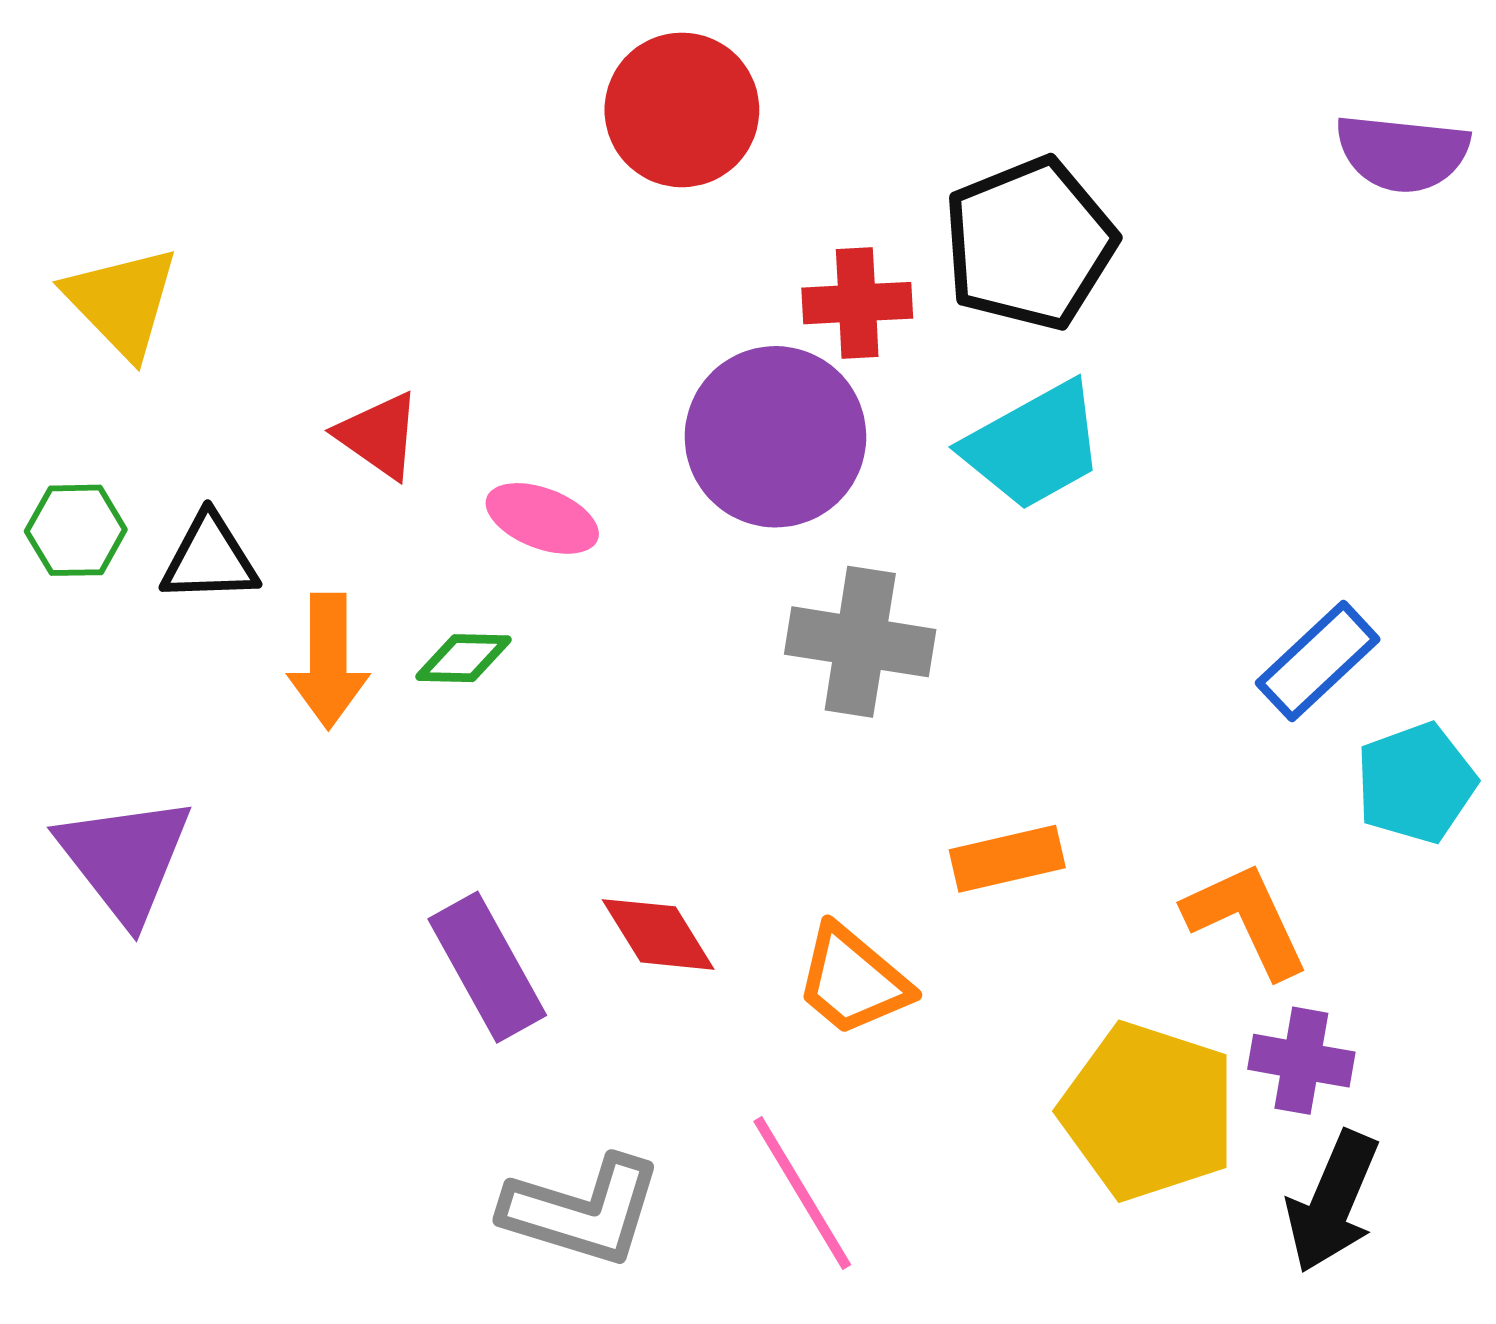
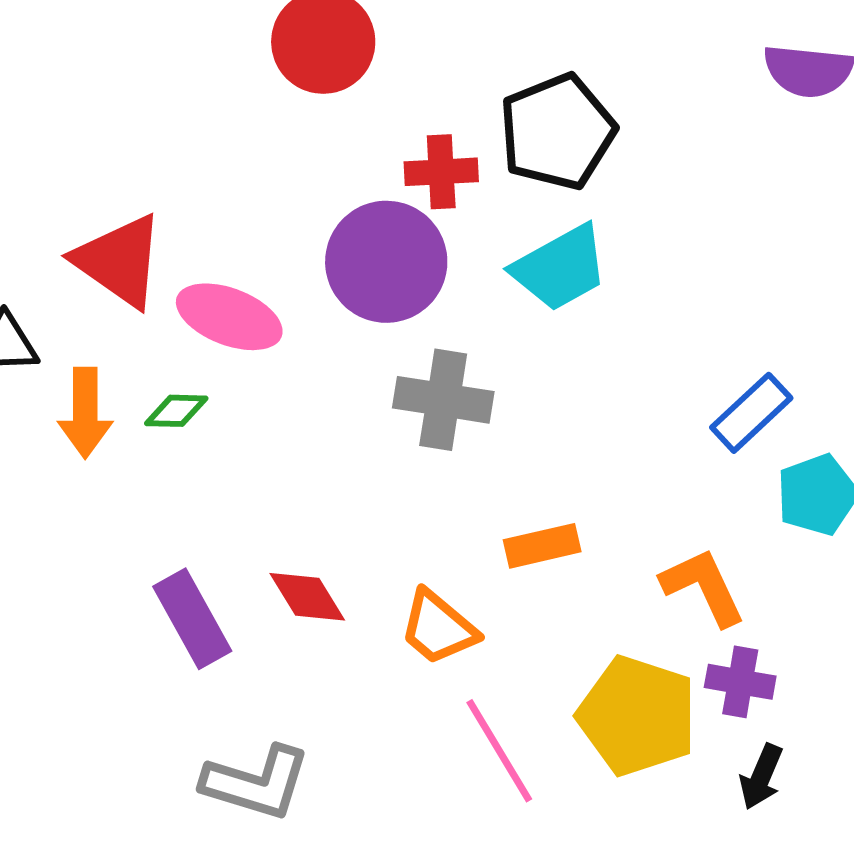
red triangle: (379, 435) -> (119, 261), size x1.6
pink ellipse: (542, 518) -> (229, 317), size x1.4
pink line: (802, 1193) -> (499, 751), moved
black arrow: (1333, 1202) -> (761, 777), size x0.7

